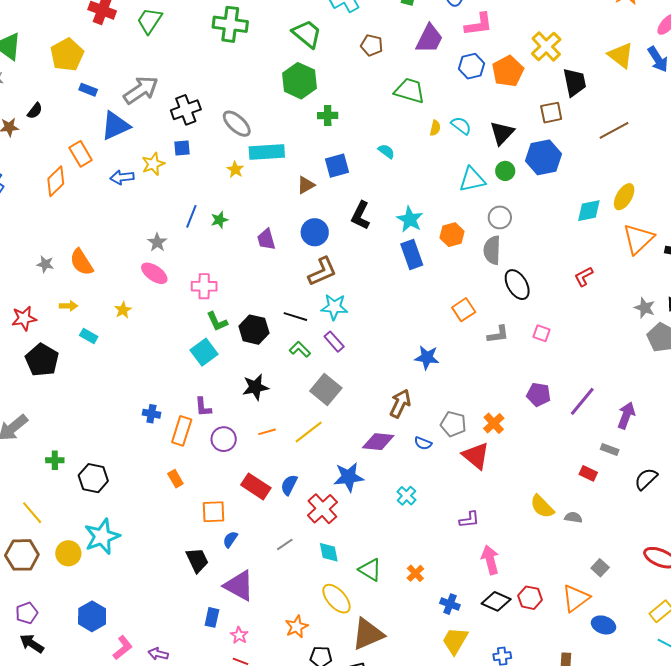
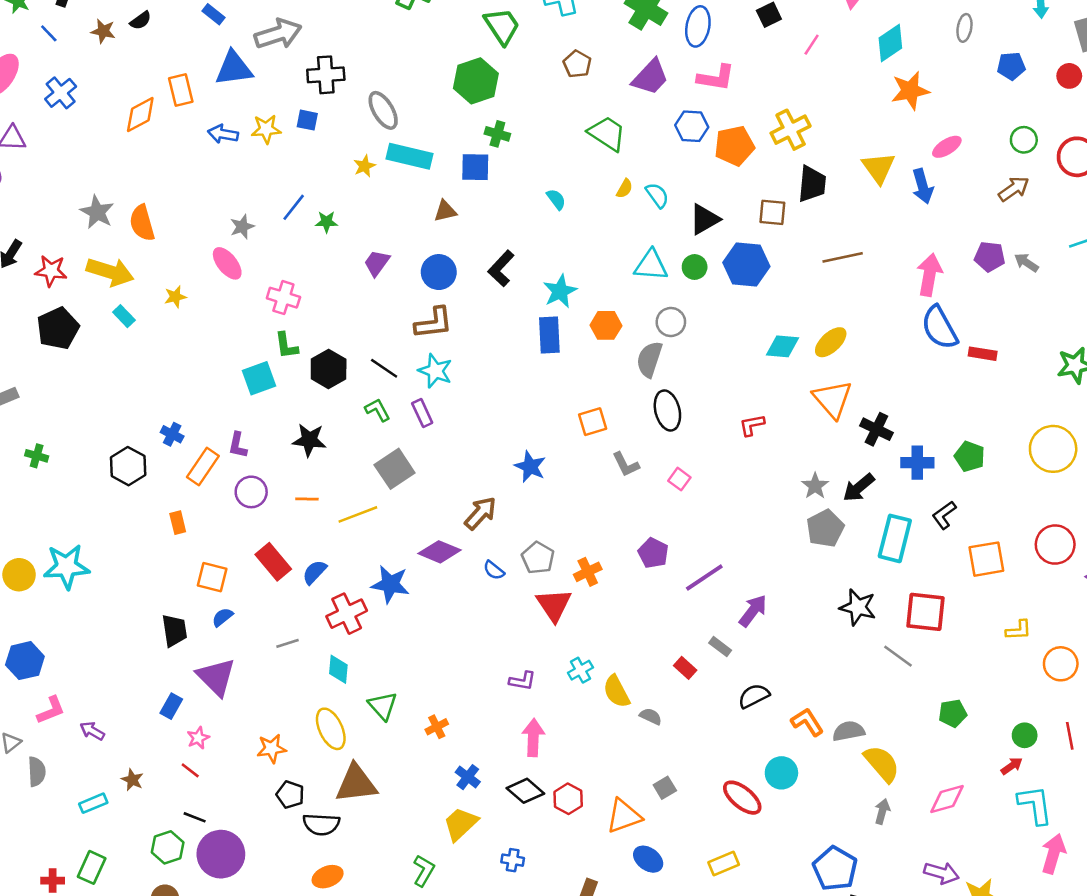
blue square: (337, 166) -> (475, 167), moved
purple trapezoid: (266, 239) -> (377, 263), turned 35
orange triangle: (638, 239) -> (833, 399), turned -44
gray star: (45, 264) -> (97, 212), size x1.5
yellow arrow: (69, 306) -> (110, 272), size x2.0
gray L-shape: (498, 334) -> (626, 465), turned 55
black hexagon: (93, 478) -> (128, 466), moved
cyan cross: (406, 496) -> (580, 670), moved

